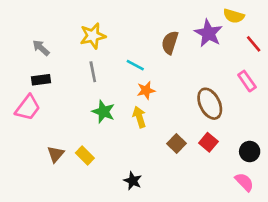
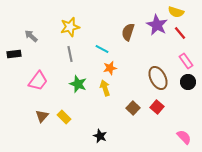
red line: (254, 44) -> (180, 33), moved
black rectangle: (41, 80) -> (14, 54), moved
pink trapezoid: (28, 108) -> (38, 81), moved
black circle: (250, 151) -> (188, 82), moved

